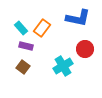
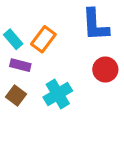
blue L-shape: (78, 18) -> (95, 25), turned 75
cyan cross: (63, 66) -> (58, 94), moved

